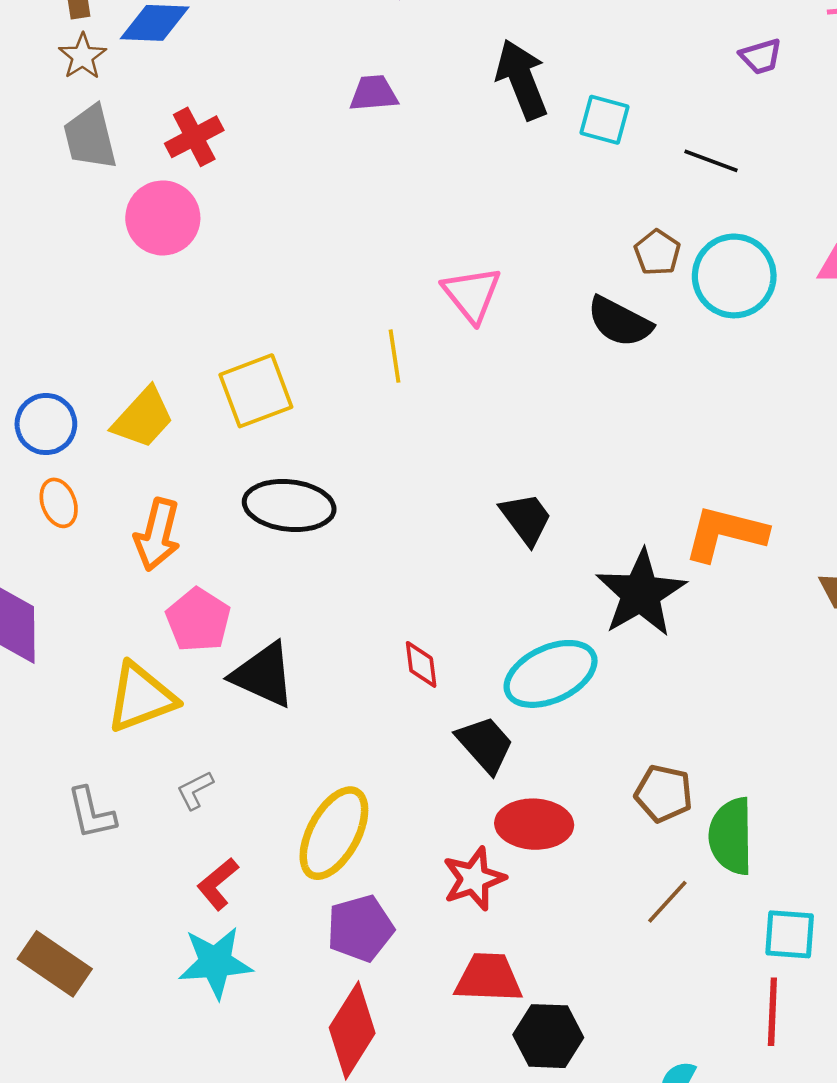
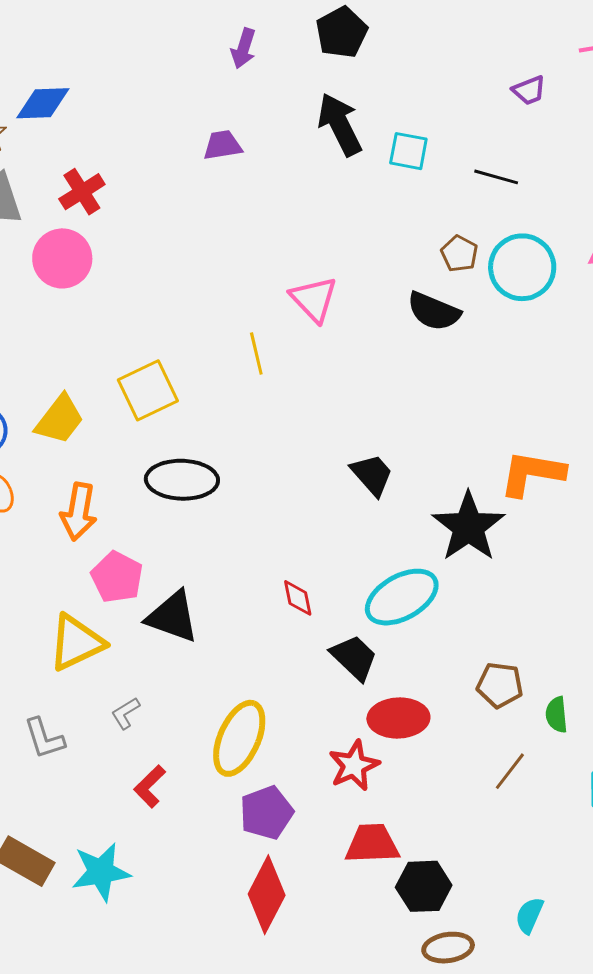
green semicircle: (731, 836) -> (557, 715), size x0.6
cyan star: (215, 963) -> (101, 872), moved

